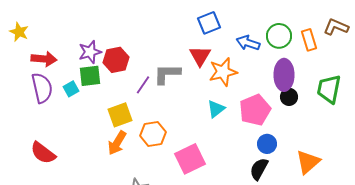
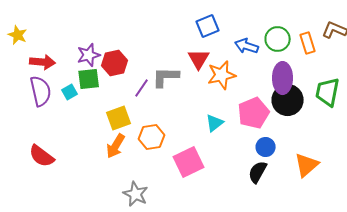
black circle: (289, 97) -> (288, 100), size x1.8
cyan triangle: (216, 109) -> (215, 123), moved

